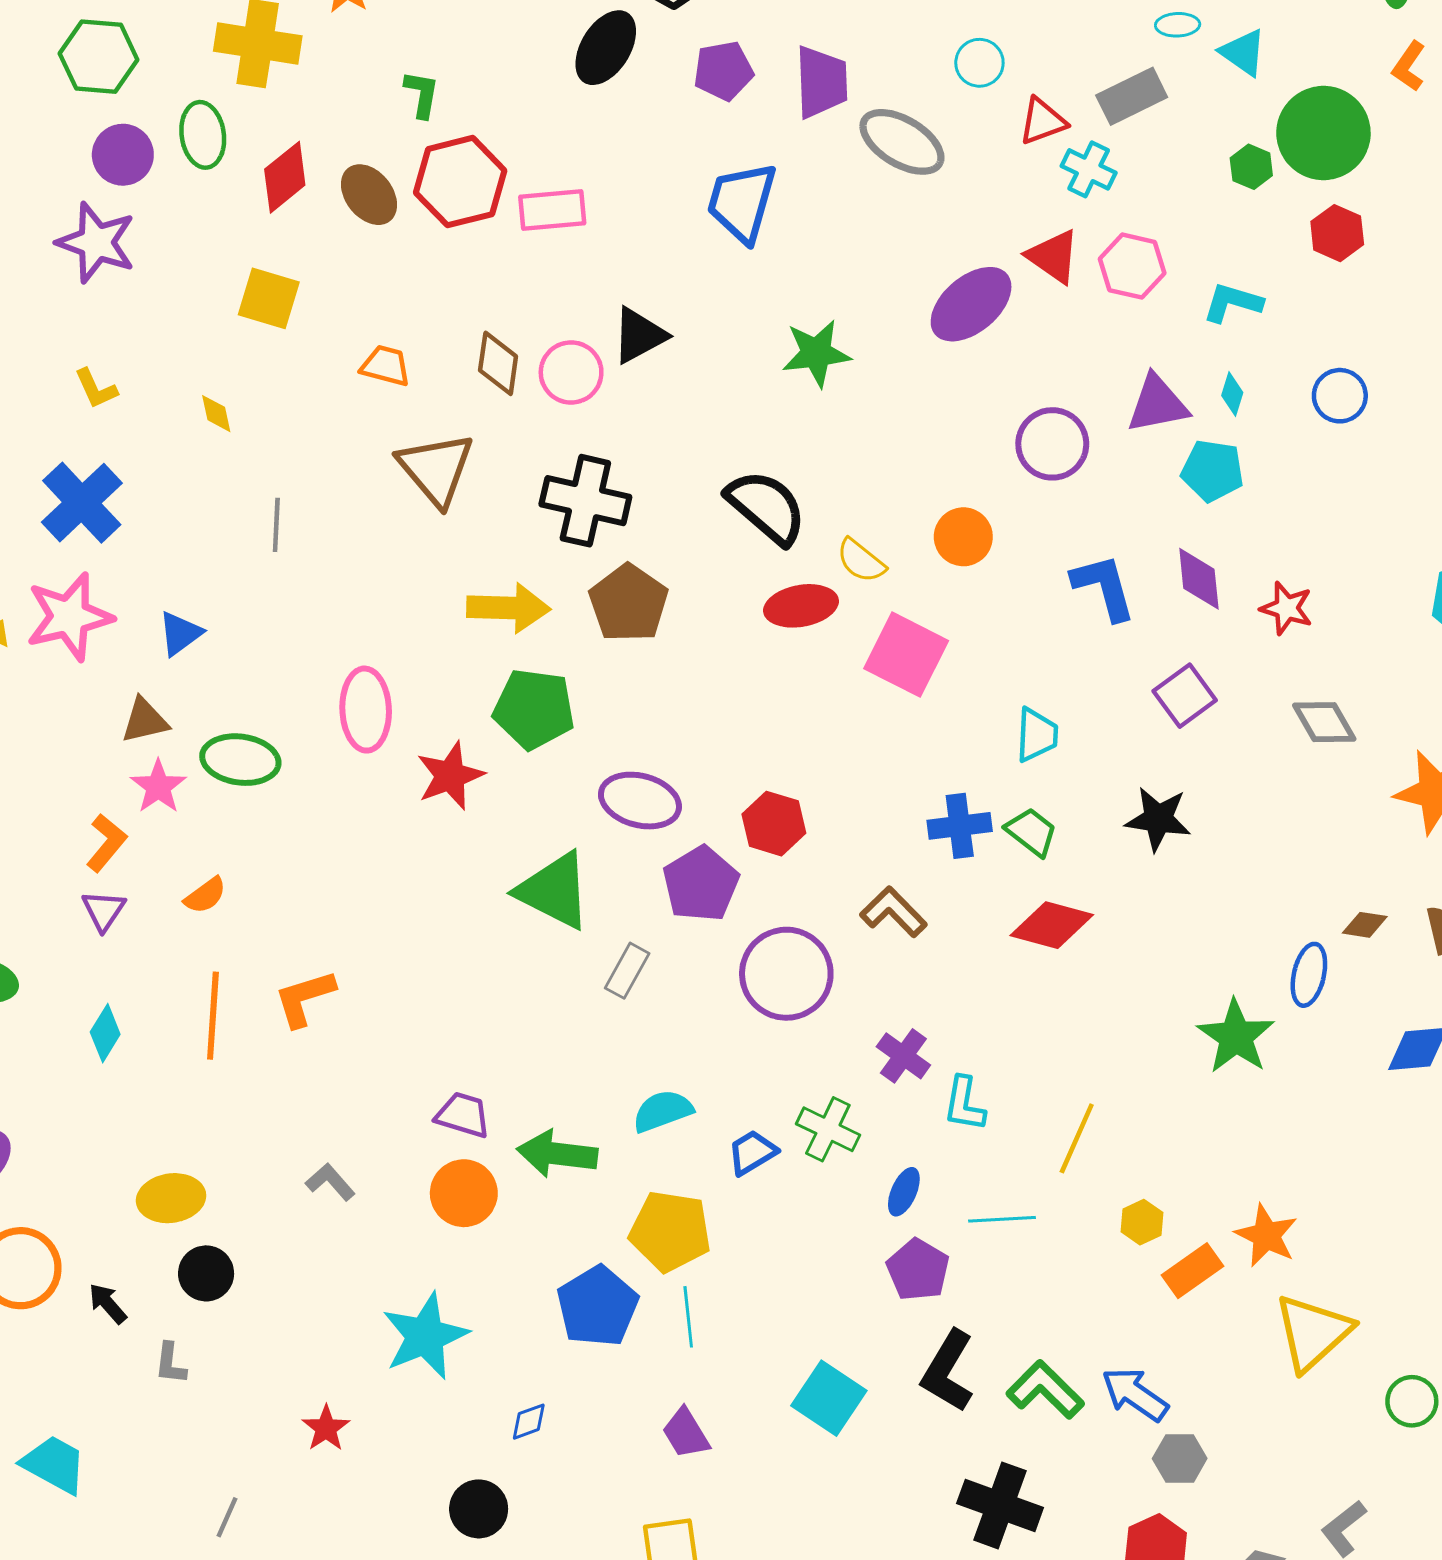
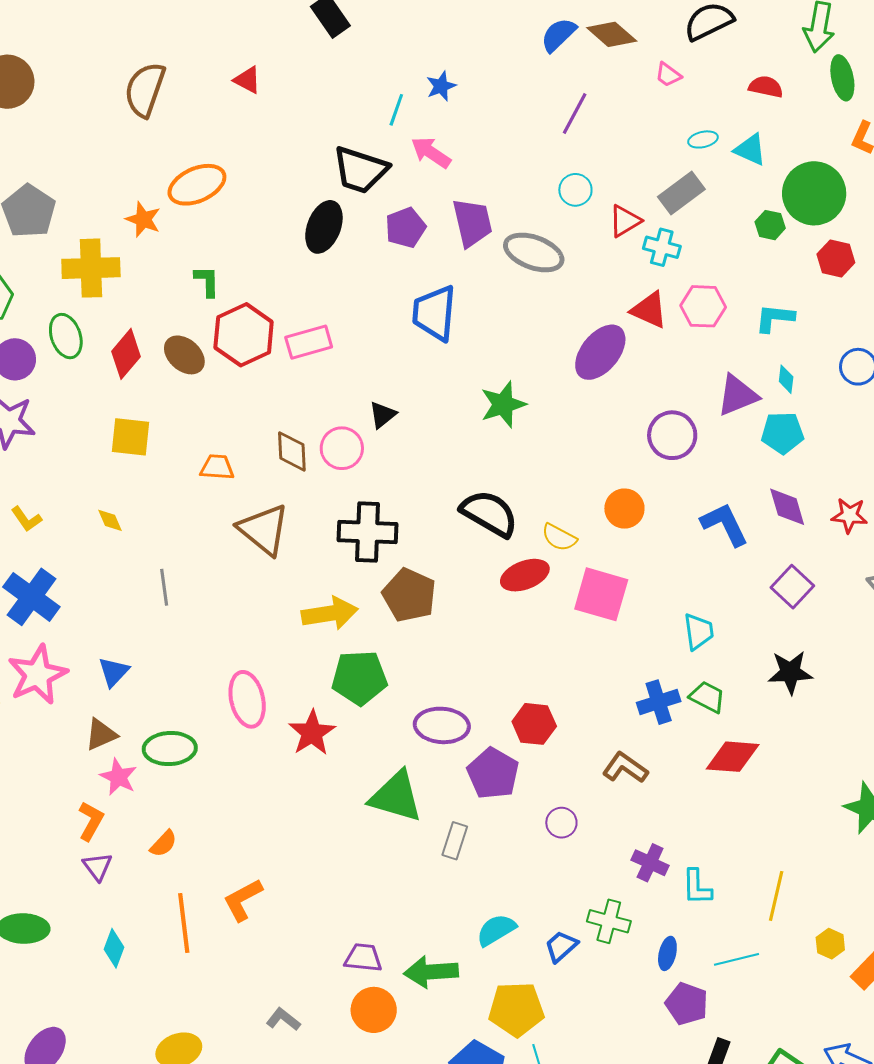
black triangle: (639, 335) -> (383, 415), size x0.7
purple circle: (786, 974) -> (561, 823), size x0.5

